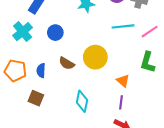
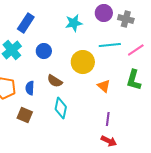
yellow circle: (95, 57) -> (83, 62), moved
orange triangle: (123, 81) -> (104, 86), moved
cyan diamond: (82, 101) -> (61, 108), moved

